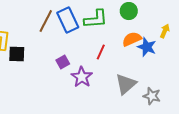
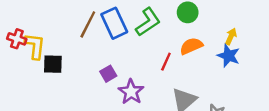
green L-shape: (96, 19) -> (148, 22), turned -30
blue star: (147, 47) -> (229, 56), moved
red line: (101, 52) -> (166, 62), moved

